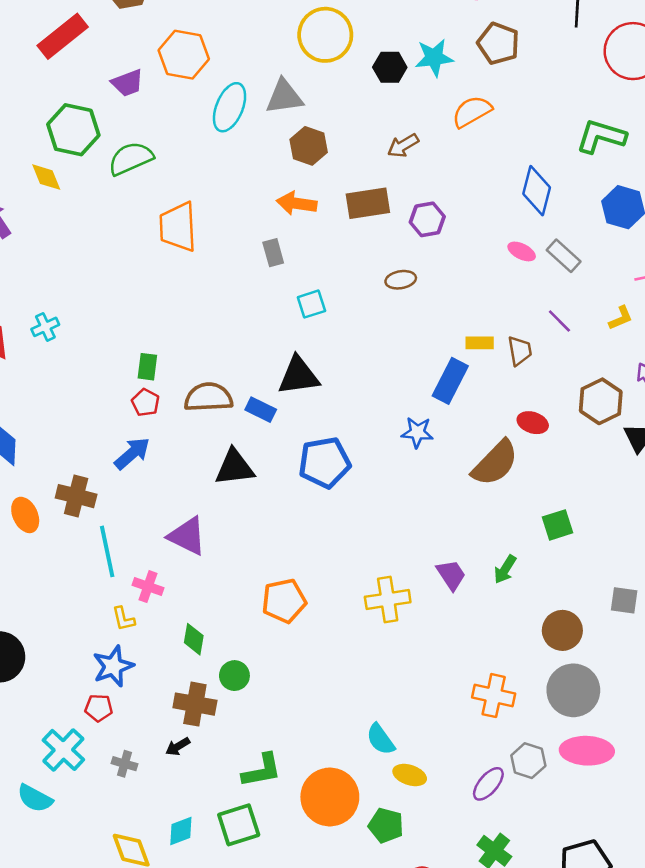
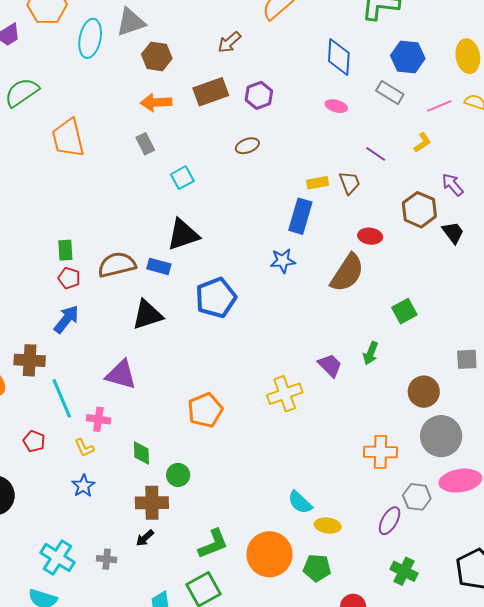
gray rectangle: (564, 256) -> (390, 92), moved
blue star: (113, 666) -> (83, 486), size x0.7
red pentagon: (99, 708) -> (34, 441), moved, turned 30

